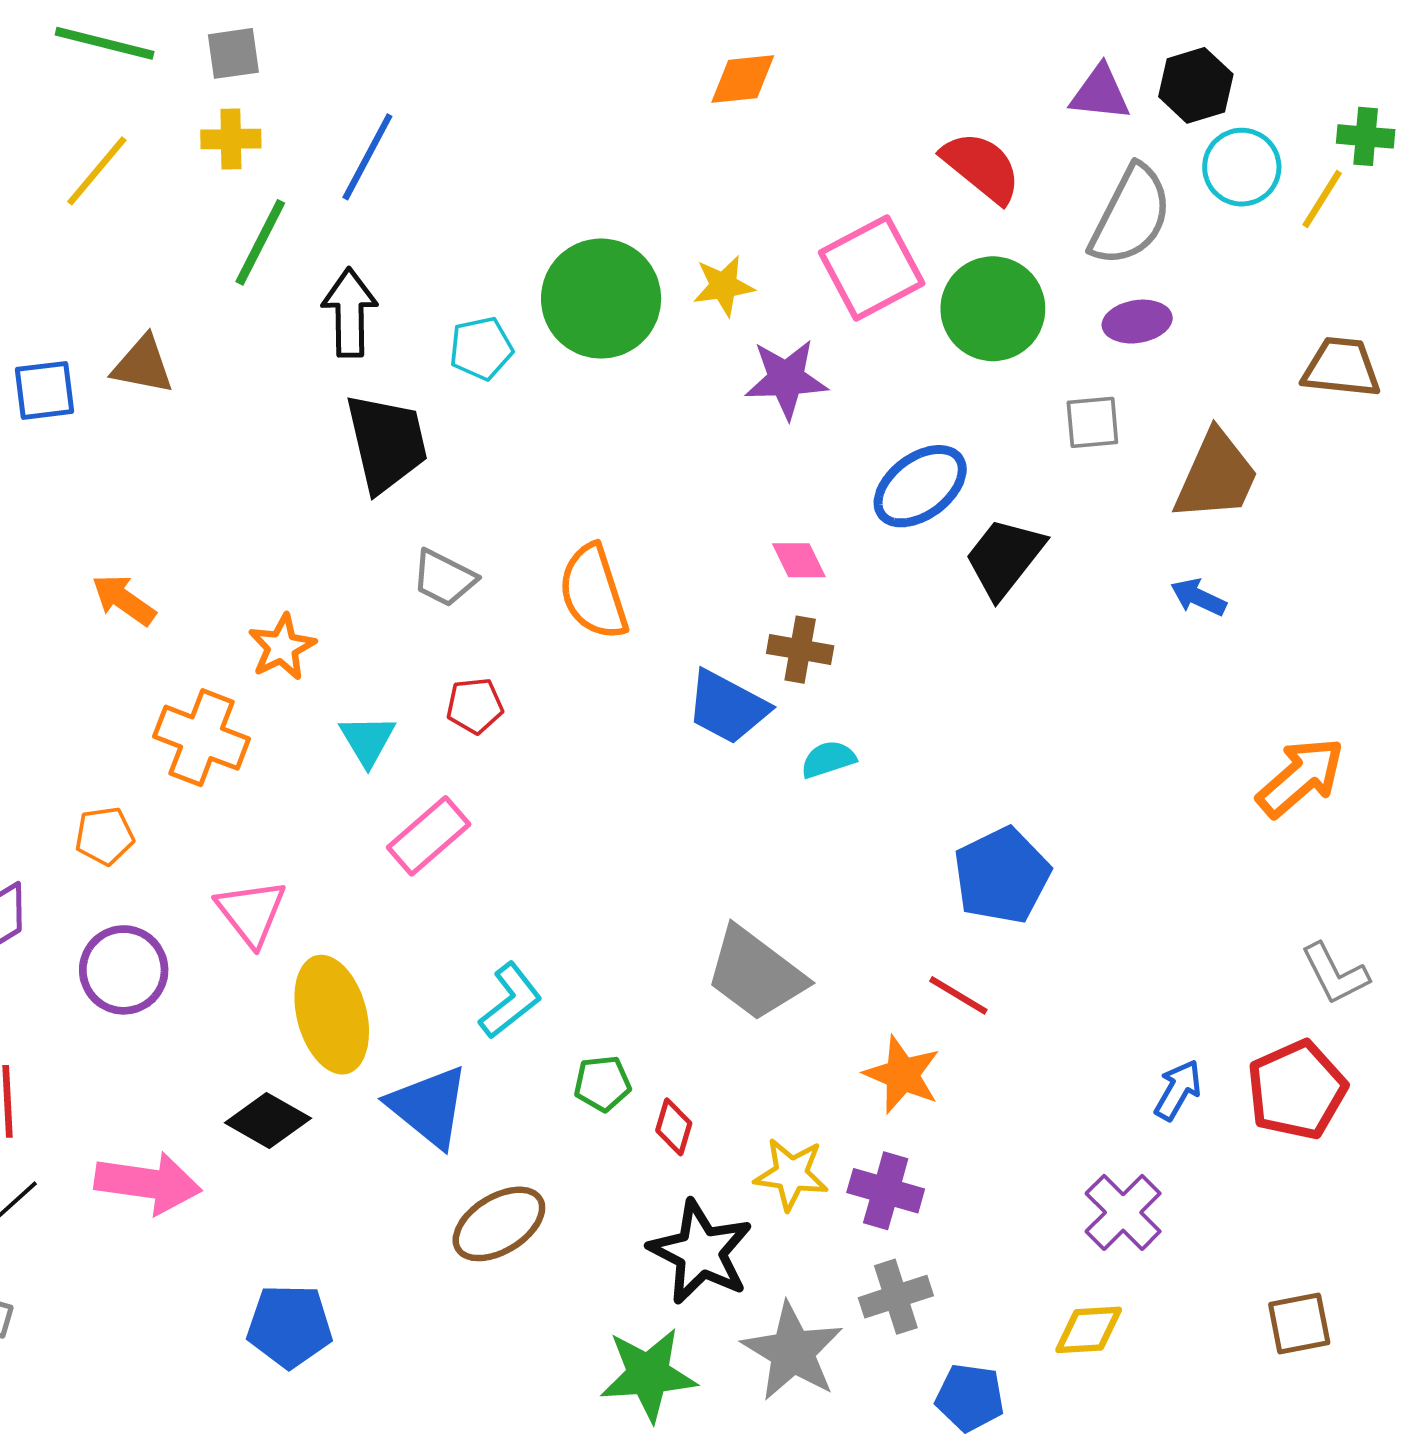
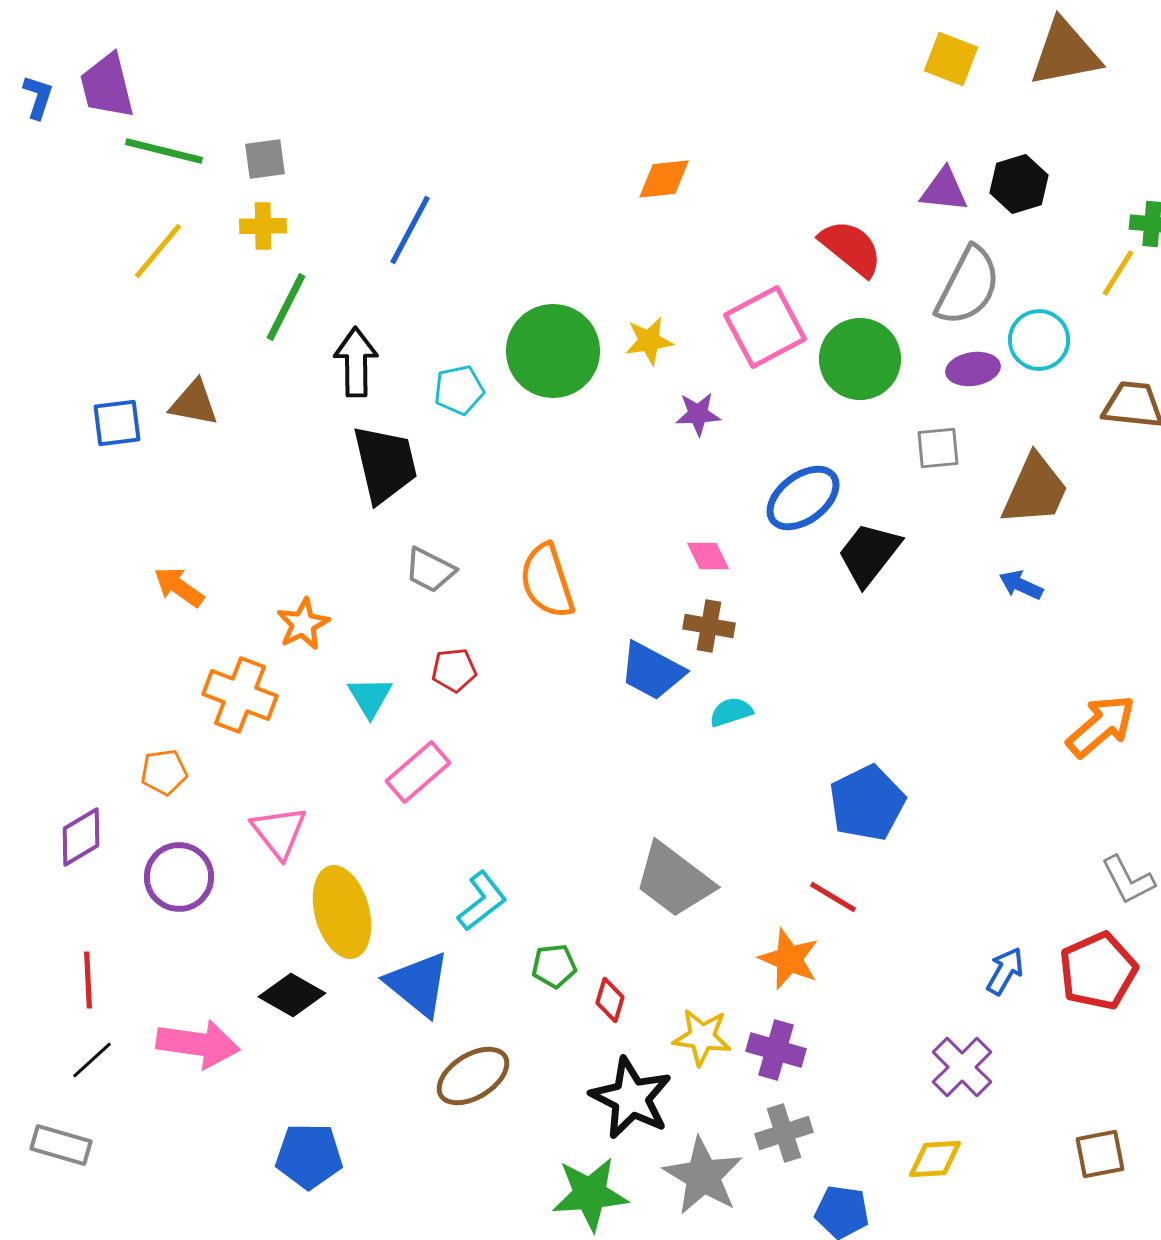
blue line: (367, 157) -> (410, 230), moved
cyan circle: (1242, 167) -> (1039, 340), moved
purple star: (786, 379) -> (698, 414), size x0.7

